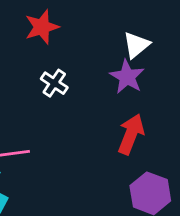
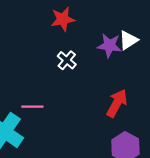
purple star: (127, 77) -> (109, 45), moved, turned -30

